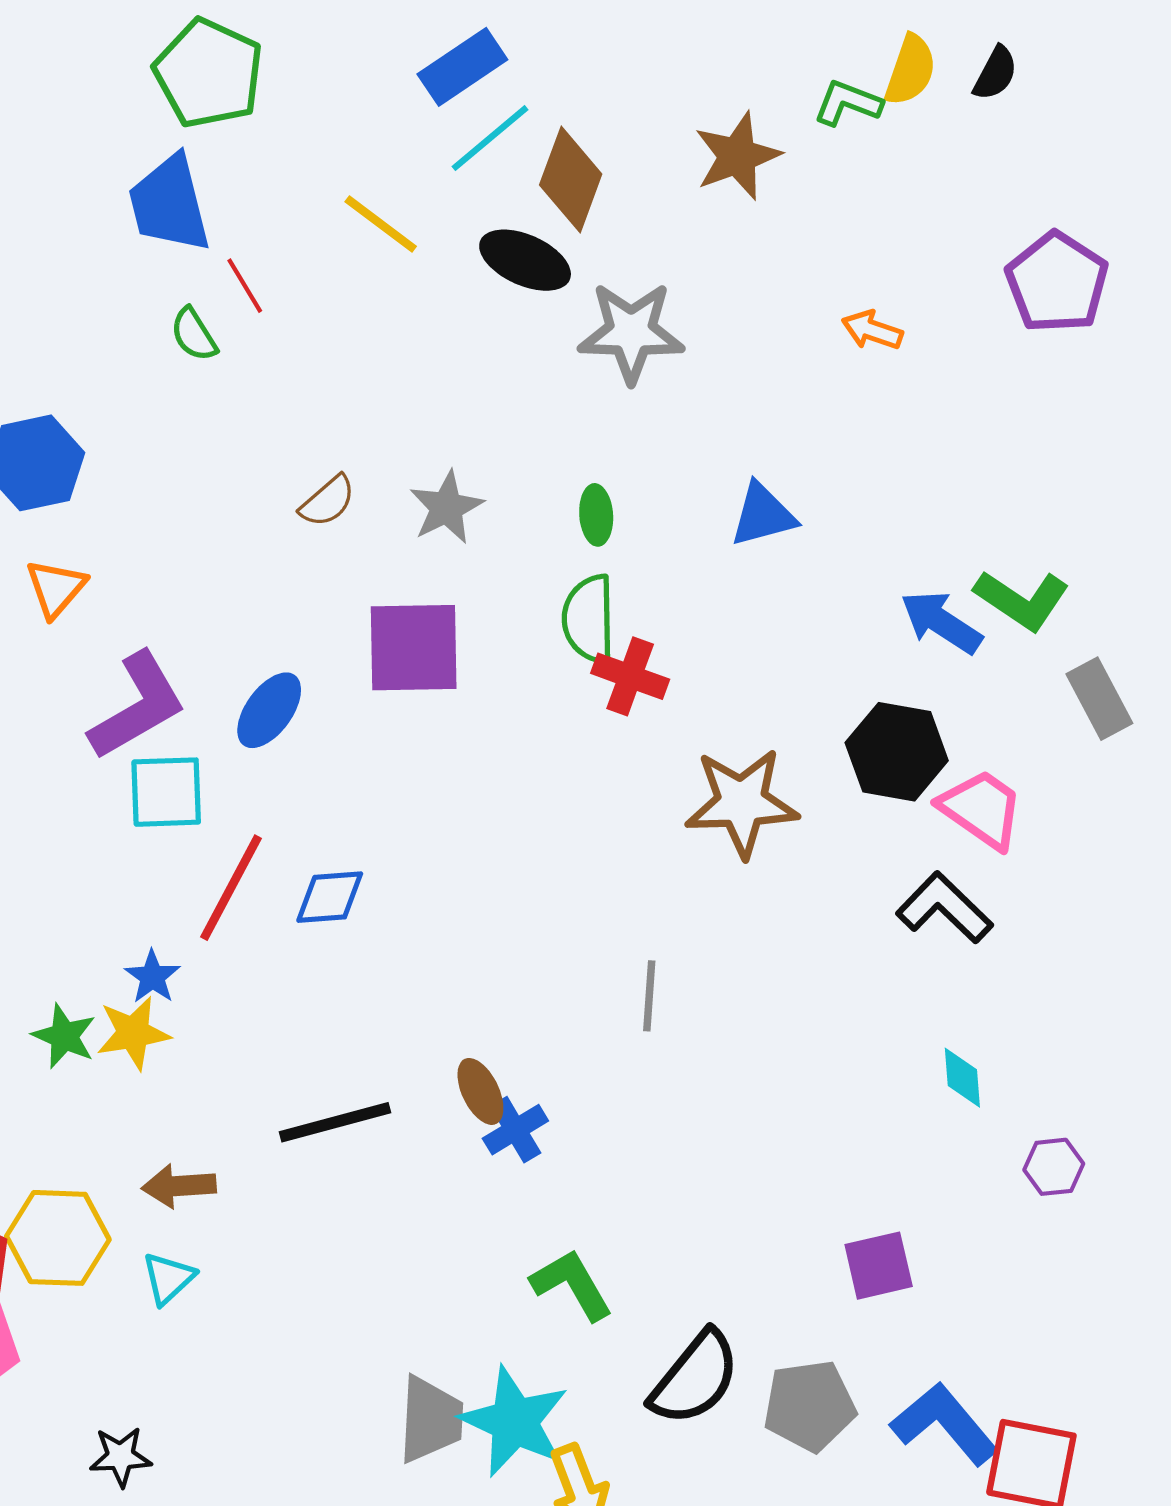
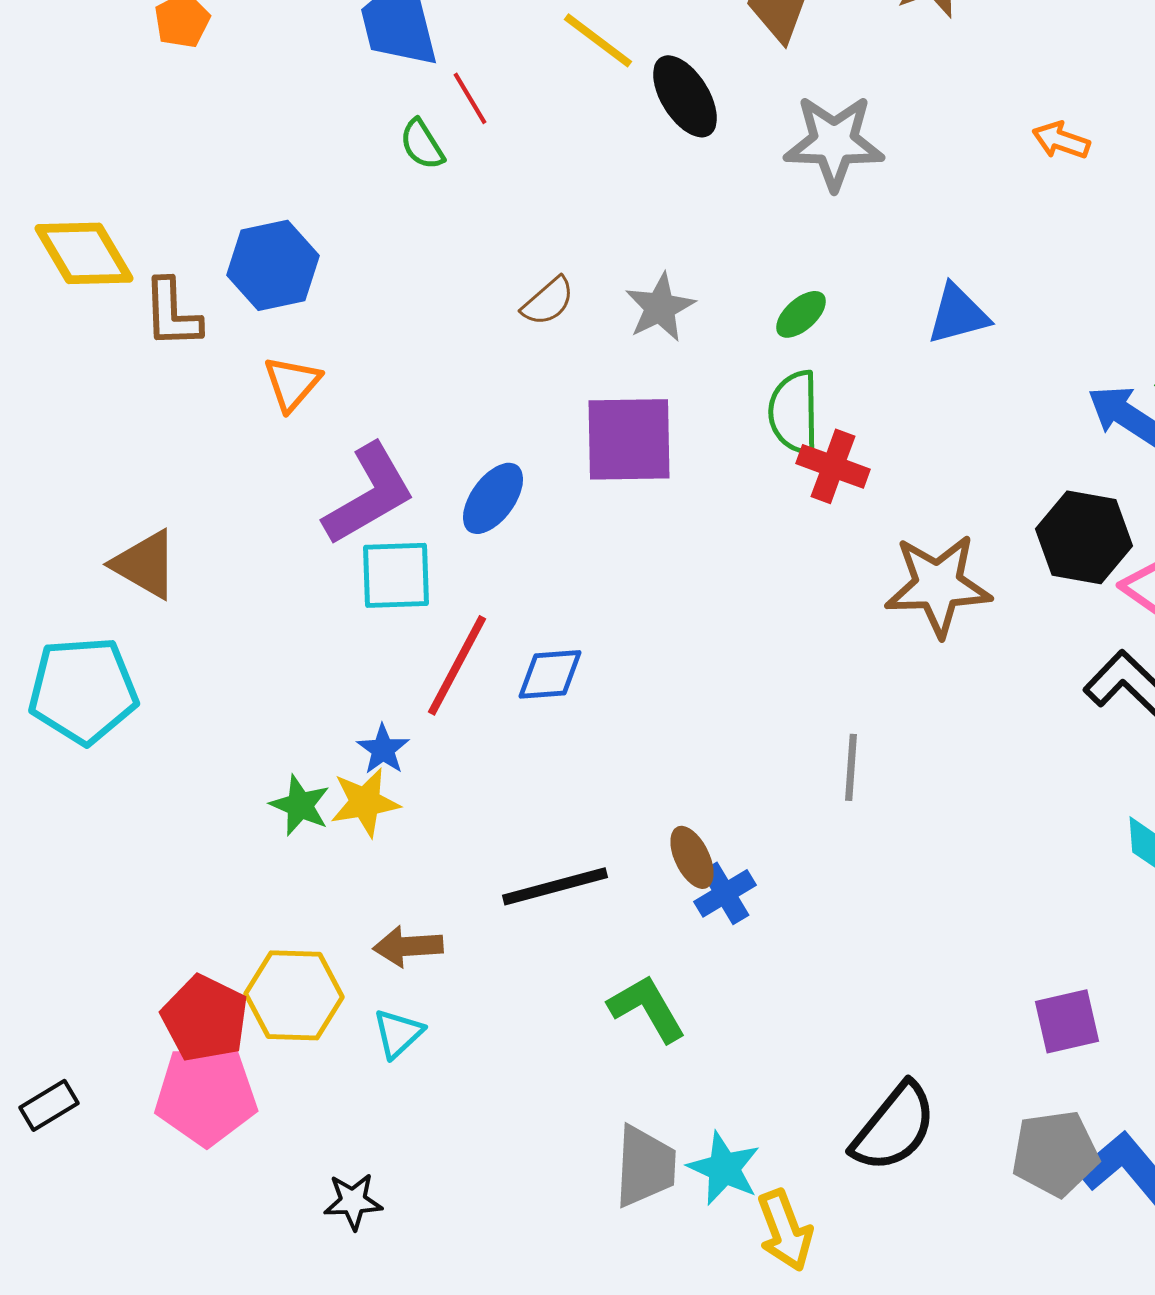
black ellipse: (525, 260) -> (685, 96), moved, turned 34
green ellipse: (596, 515) -> (801, 314), turned 52
green L-shape: (572, 1285) -> (647, 1008), moved
gray pentagon: (810, 1406) -> (1055, 1153), moved
cyan star: (514, 1422) -> (724, 1168), size x0.7

